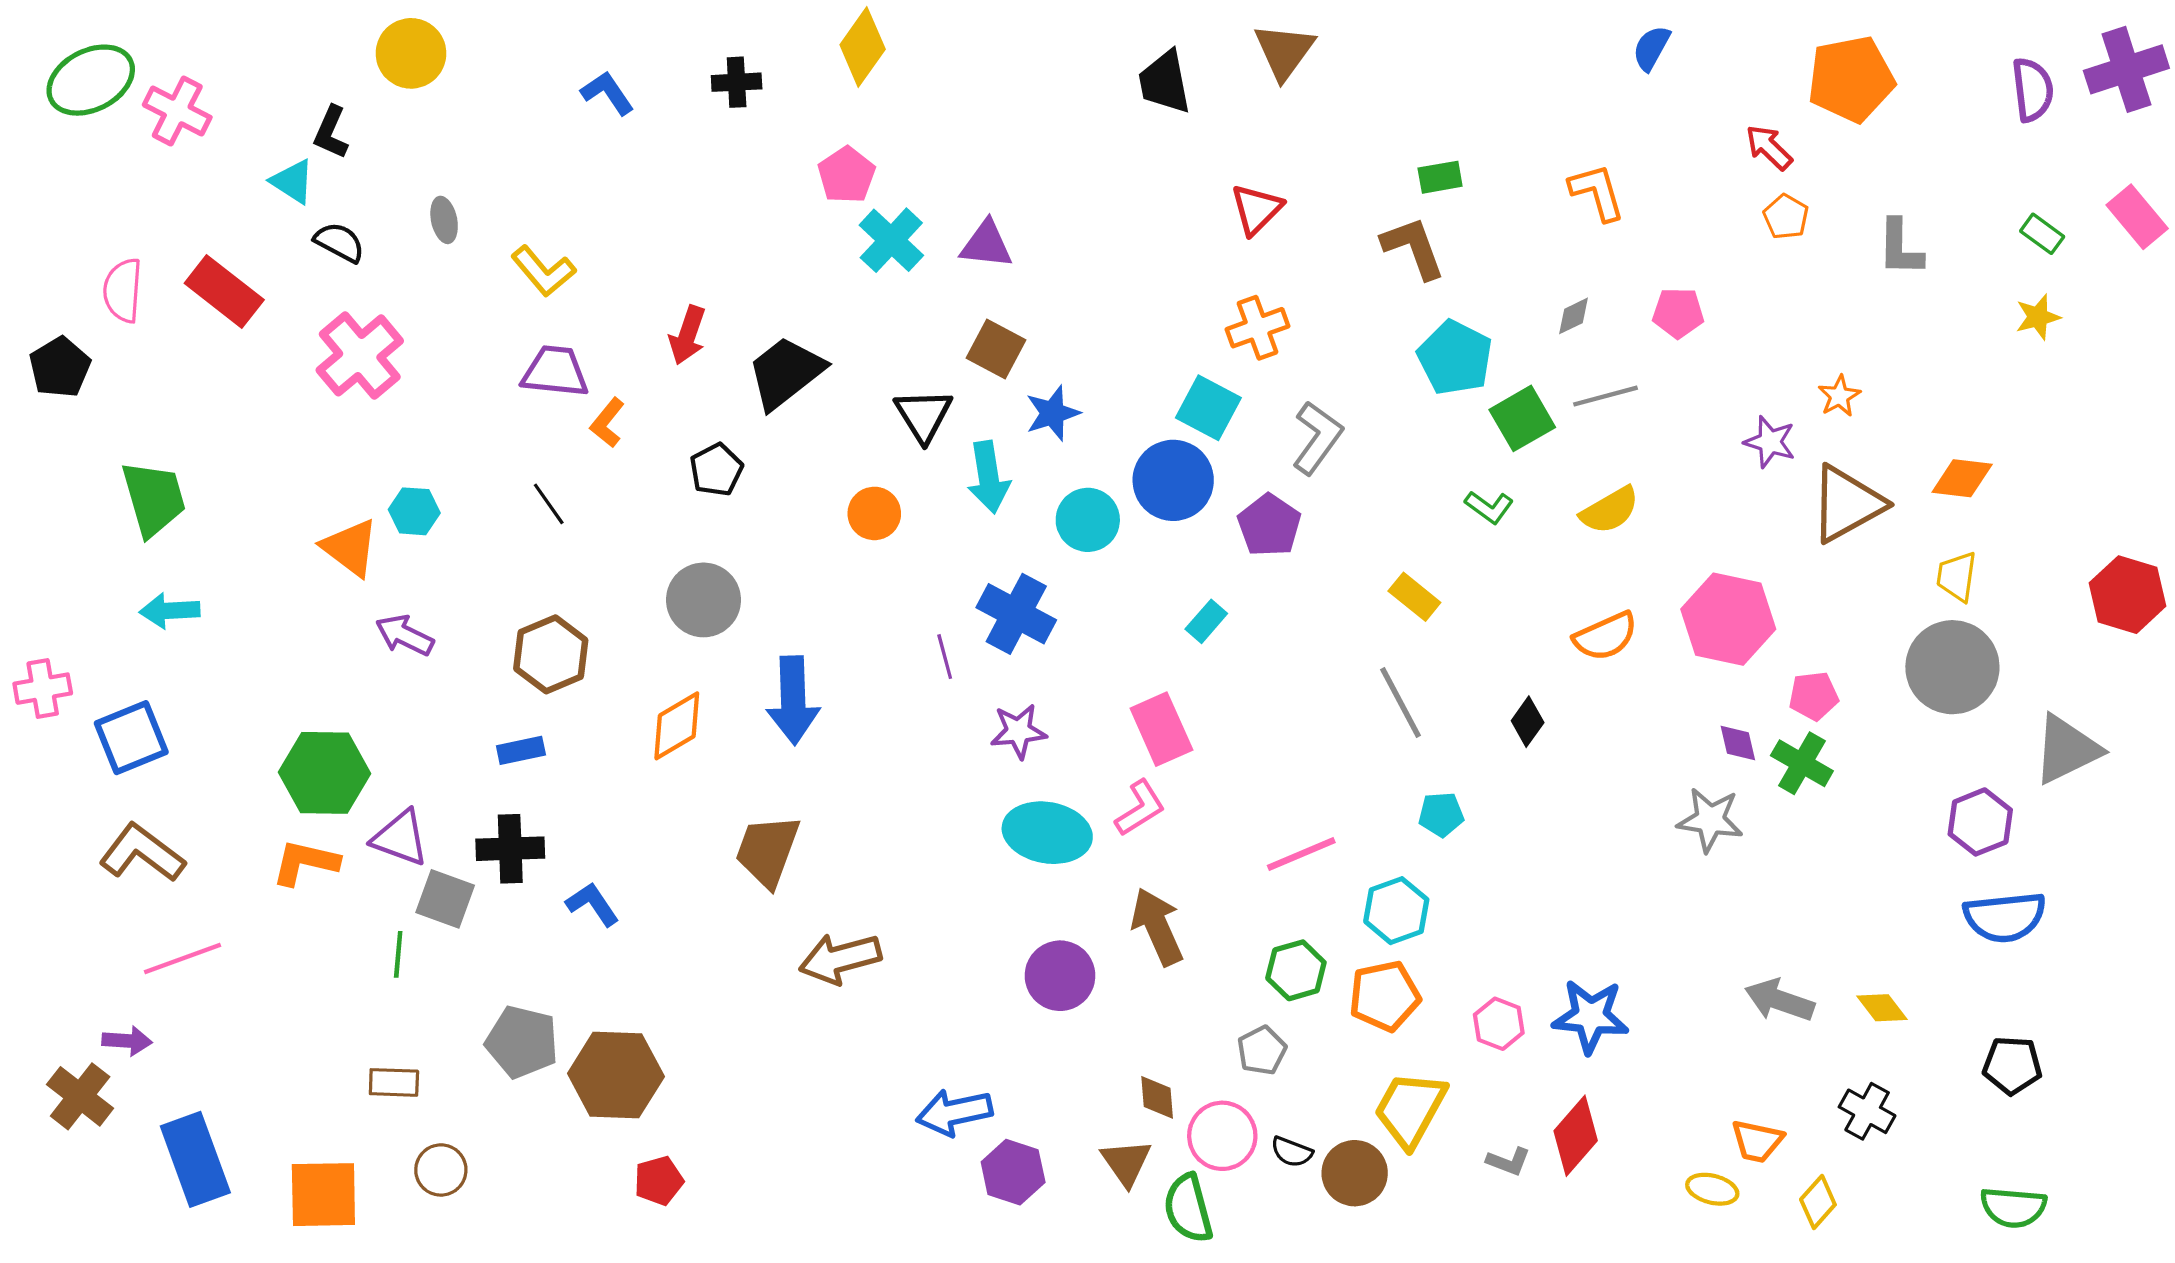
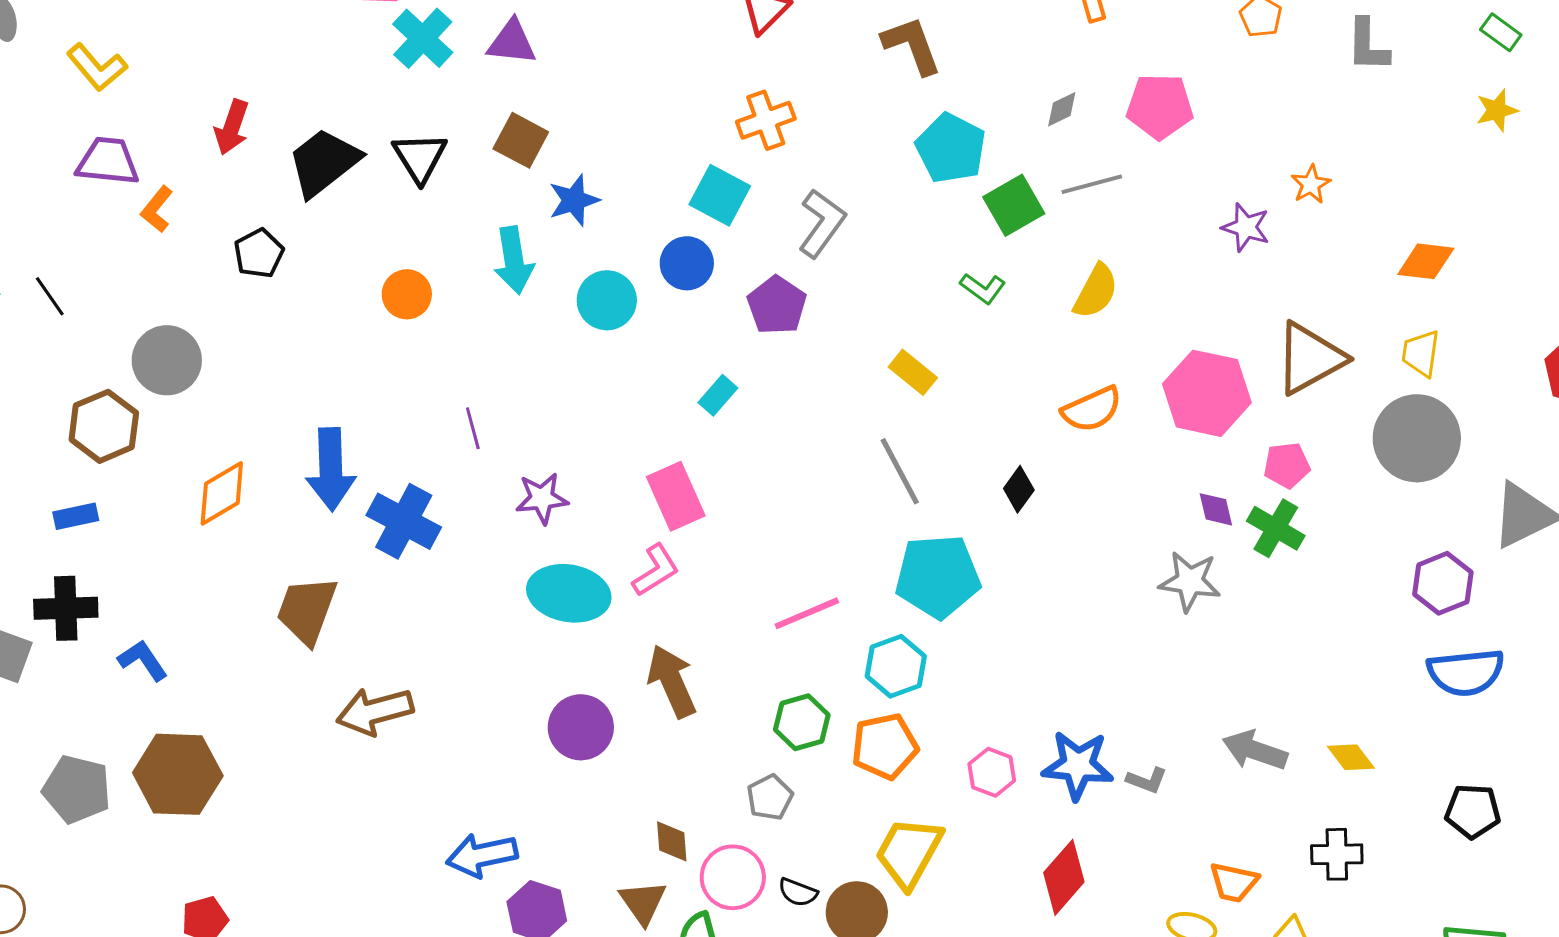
pink pentagon: (1678, 313) -> (1160, 106), size x1.4
black triangle: (923, 415) -> (420, 157), moved
blue circle: (1173, 480) -> (687, 263), size x0.7
black line: (549, 504) -> (50, 296), moved
brown triangle: (1847, 504) -> (1310, 358), moved
yellow semicircle: (1610, 510) -> (1096, 291), turned -32
gray circle: (703, 600) -> (167, 360), moved
blue cross: (1016, 614) -> (404, 521), moved
cyan pentagon: (1441, 815) -> (938, 576), size x2.0
brown hexagon: (616, 1075) -> (178, 774), moved
black cross: (1867, 1111) -> (1337, 854), turned -30
gray L-shape: (1508, 1161) -> (1147, 780), moved

